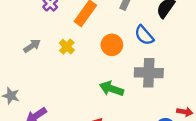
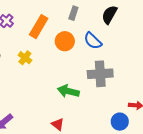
orange circle: (112, 45) -> (65, 41), moved

